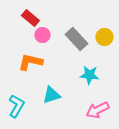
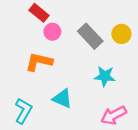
cyan triangle: (51, 95) -> (62, 99), turned 42

